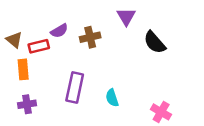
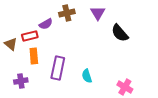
brown cross: (90, 37) -> (67, 13), moved
brown triangle: (14, 40) -> (11, 44), moved
orange rectangle: (23, 69) -> (34, 56), moved

